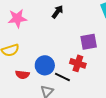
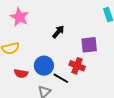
black arrow: (58, 12) -> (58, 32), moved
pink star: (17, 18) -> (19, 17), turned 30

